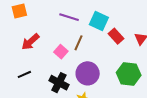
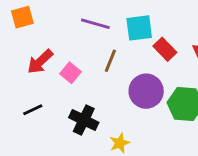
cyan square: (99, 21) -> (139, 28), turned -30
pink square: (61, 52) -> (70, 73), moved
purple circle: (88, 73) -> (146, 91), moved

